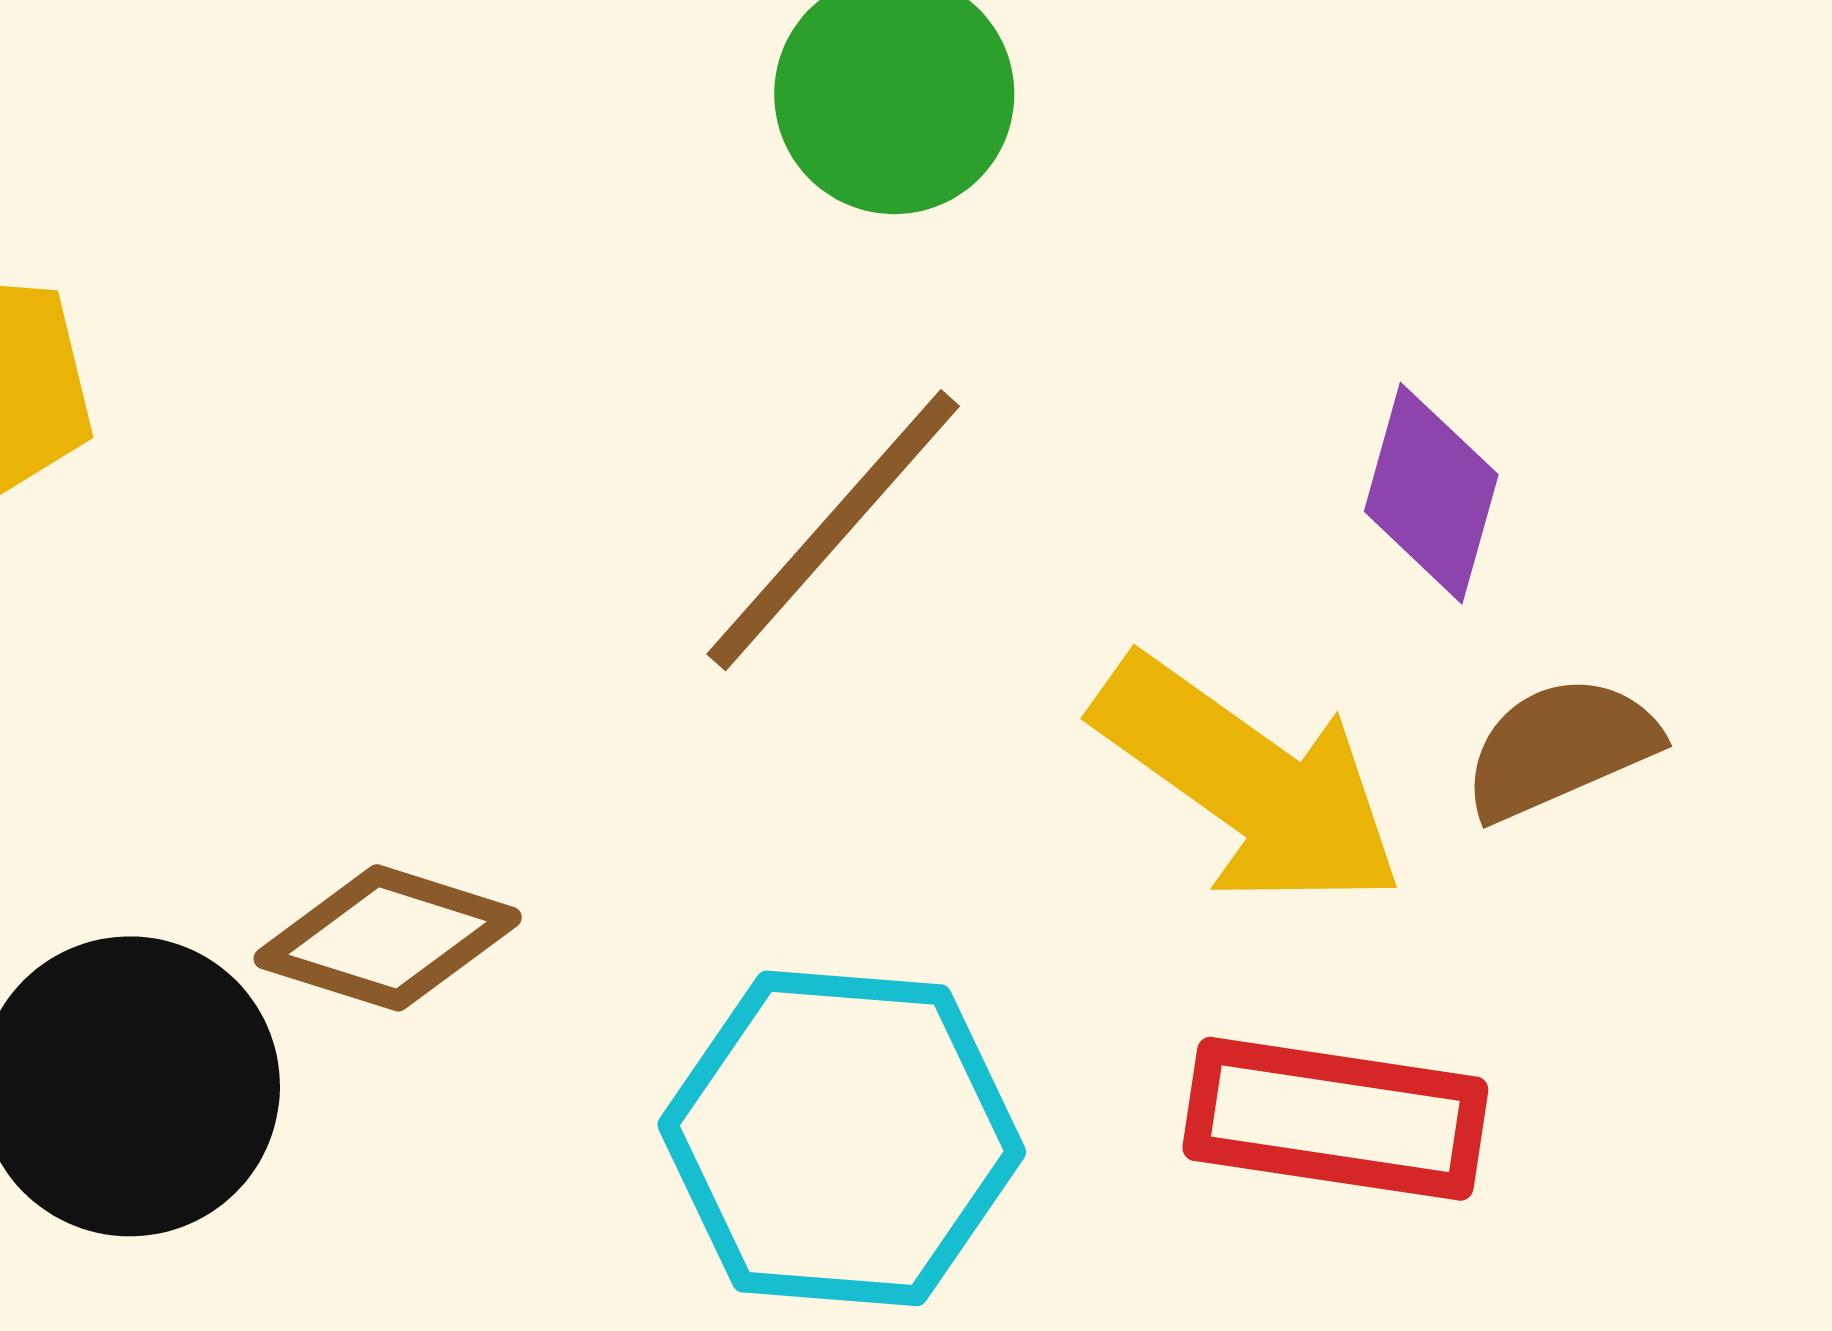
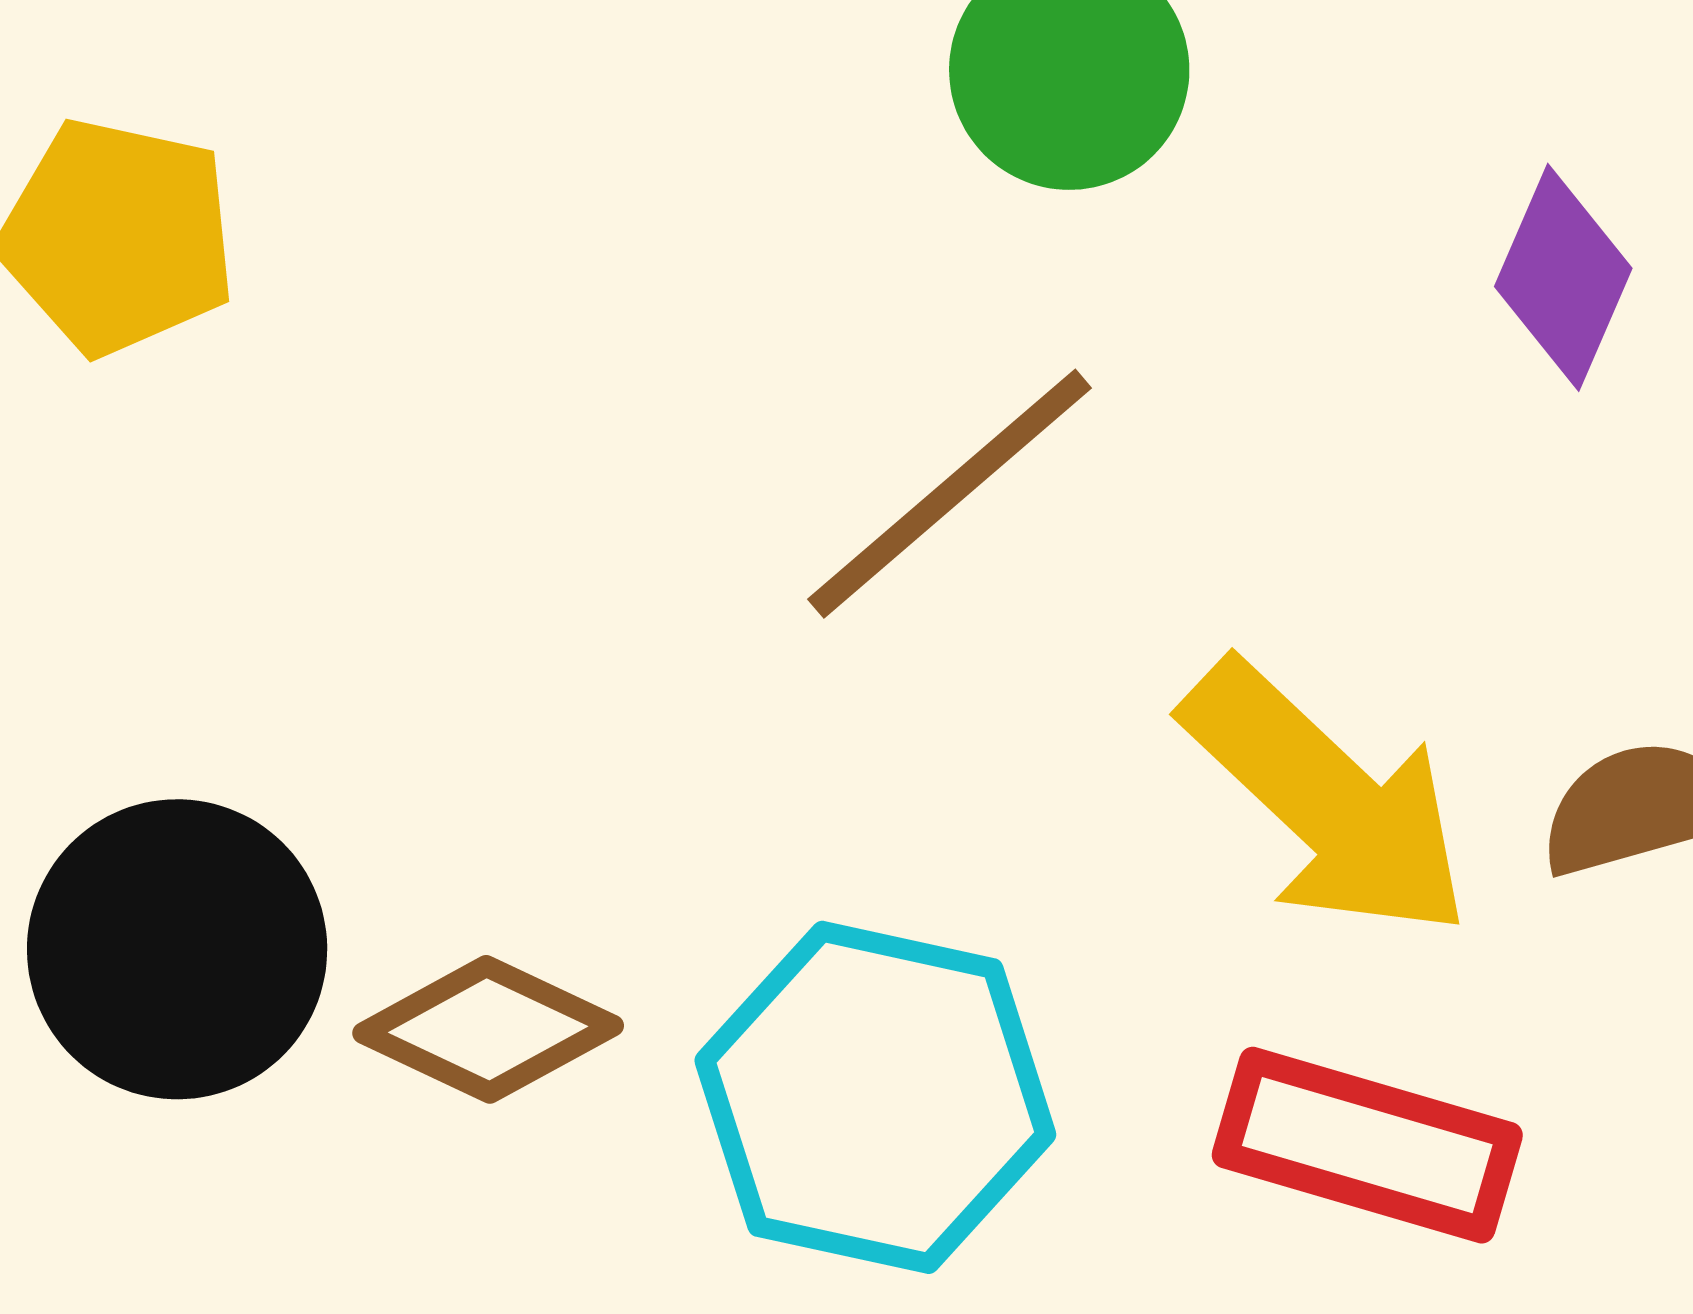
purple diamond: (1431, 493) -> (1563, 277), moved
brown diamond: (388, 938) -> (488, 1029), moved

